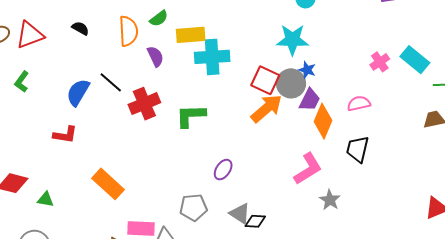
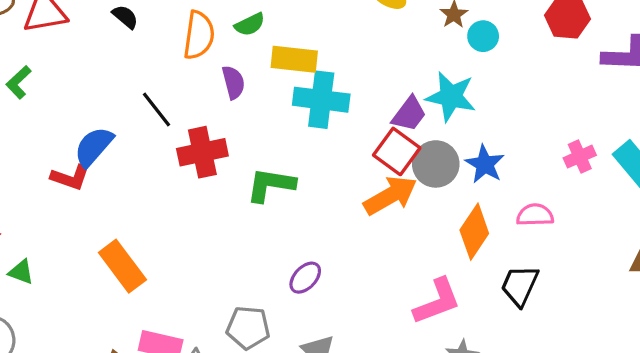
blue star: (307, 70) -> (485, 164), moved, size x1.4
blue semicircle: (78, 92) -> (94, 147), moved
purple trapezoid: (310, 100) -> (409, 114), moved

